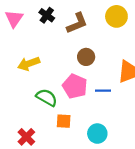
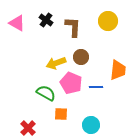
pink triangle: (14, 19) -> (17, 23), turned -36
brown L-shape: (77, 23) -> (73, 27), turned -65
yellow arrow: (29, 64) -> (56, 63), moved

